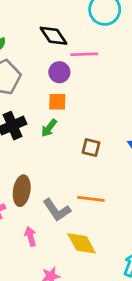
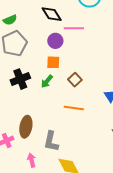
brown square: (91, 148) -> (75, 80), moved, turned 32
orange line: (91, 199) -> (74, 108), moved
gray L-shape: (57, 210) -> (51, 141), turned 45

